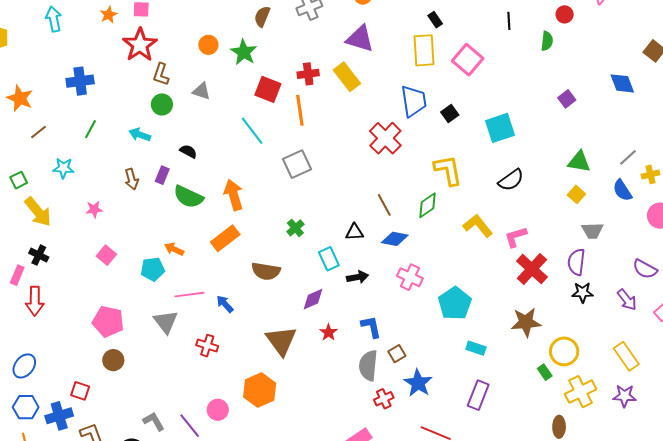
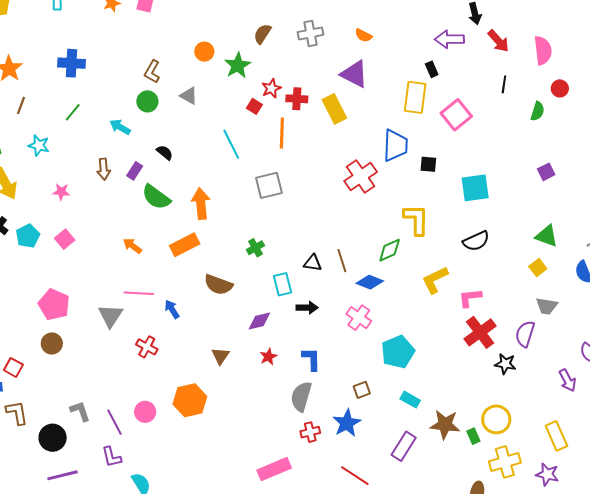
red star: (140, 45) -> (271, 88), moved, size x0.6
red square: (268, 89) -> (254, 106), size x0.6
black square: (450, 113) -> (428, 164), turned 30
brown line: (38, 132) -> (21, 105), turned -42
brown line: (384, 205) -> (342, 261), moved
yellow L-shape: (478, 226) -> (435, 280), turned -88
blue diamond: (395, 239) -> (370, 282), moved
cyan pentagon: (153, 269) -> (28, 236), moved, turned -30
black star: (582, 292) -> (505, 364), moved
brown star: (526, 322) -> (445, 425), moved
brown triangle: (281, 341) -> (220, 356), size x0.6
brown square: (397, 354) -> (362, 390), moved

